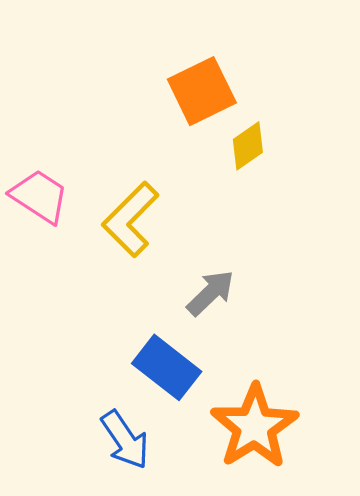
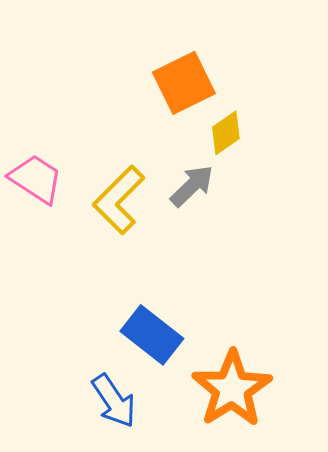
gray arrow: (211, 293) -> (192, 186), moved

